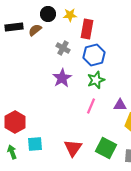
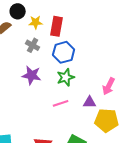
yellow star: (70, 15) -> (36, 22), moved
purple star: (62, 78) -> (32, 75), turned -30
pink line: (91, 106) -> (61, 103), turned 49

